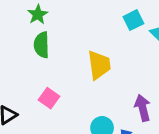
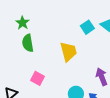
cyan square: (133, 20) -> (87, 27), moved

